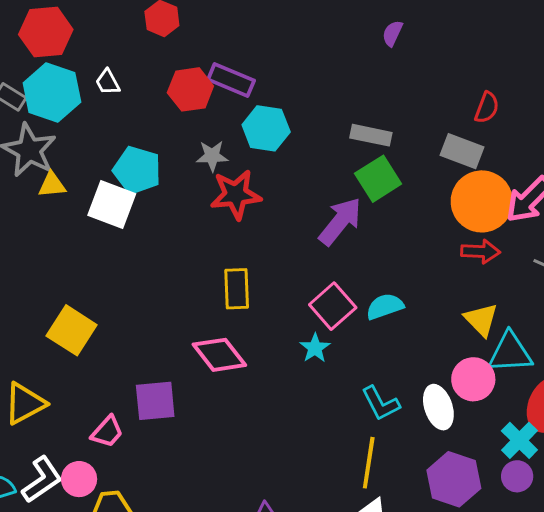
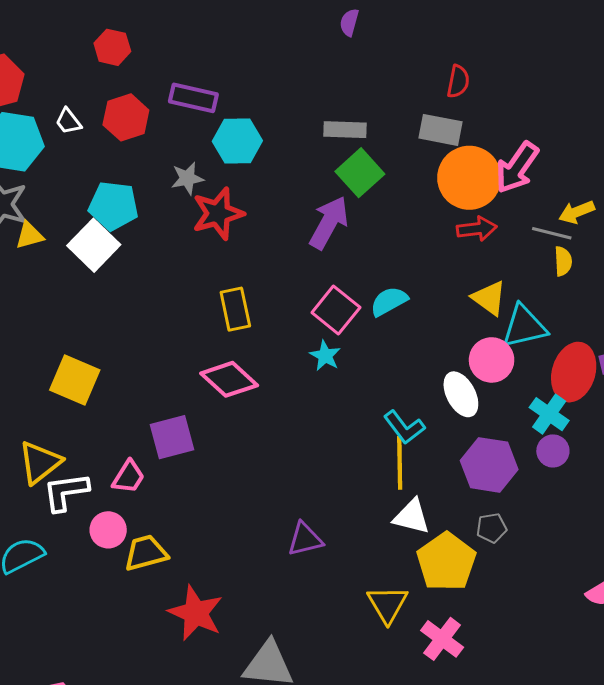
red hexagon: (190, 89) -> (126, 117), moved
white square: (112, 205) -> (94, 245), turned 33
cyan L-shape: (381, 403) -> (404, 427), moved
white L-shape: (42, 480) -> (66, 492), moved, turned -144

